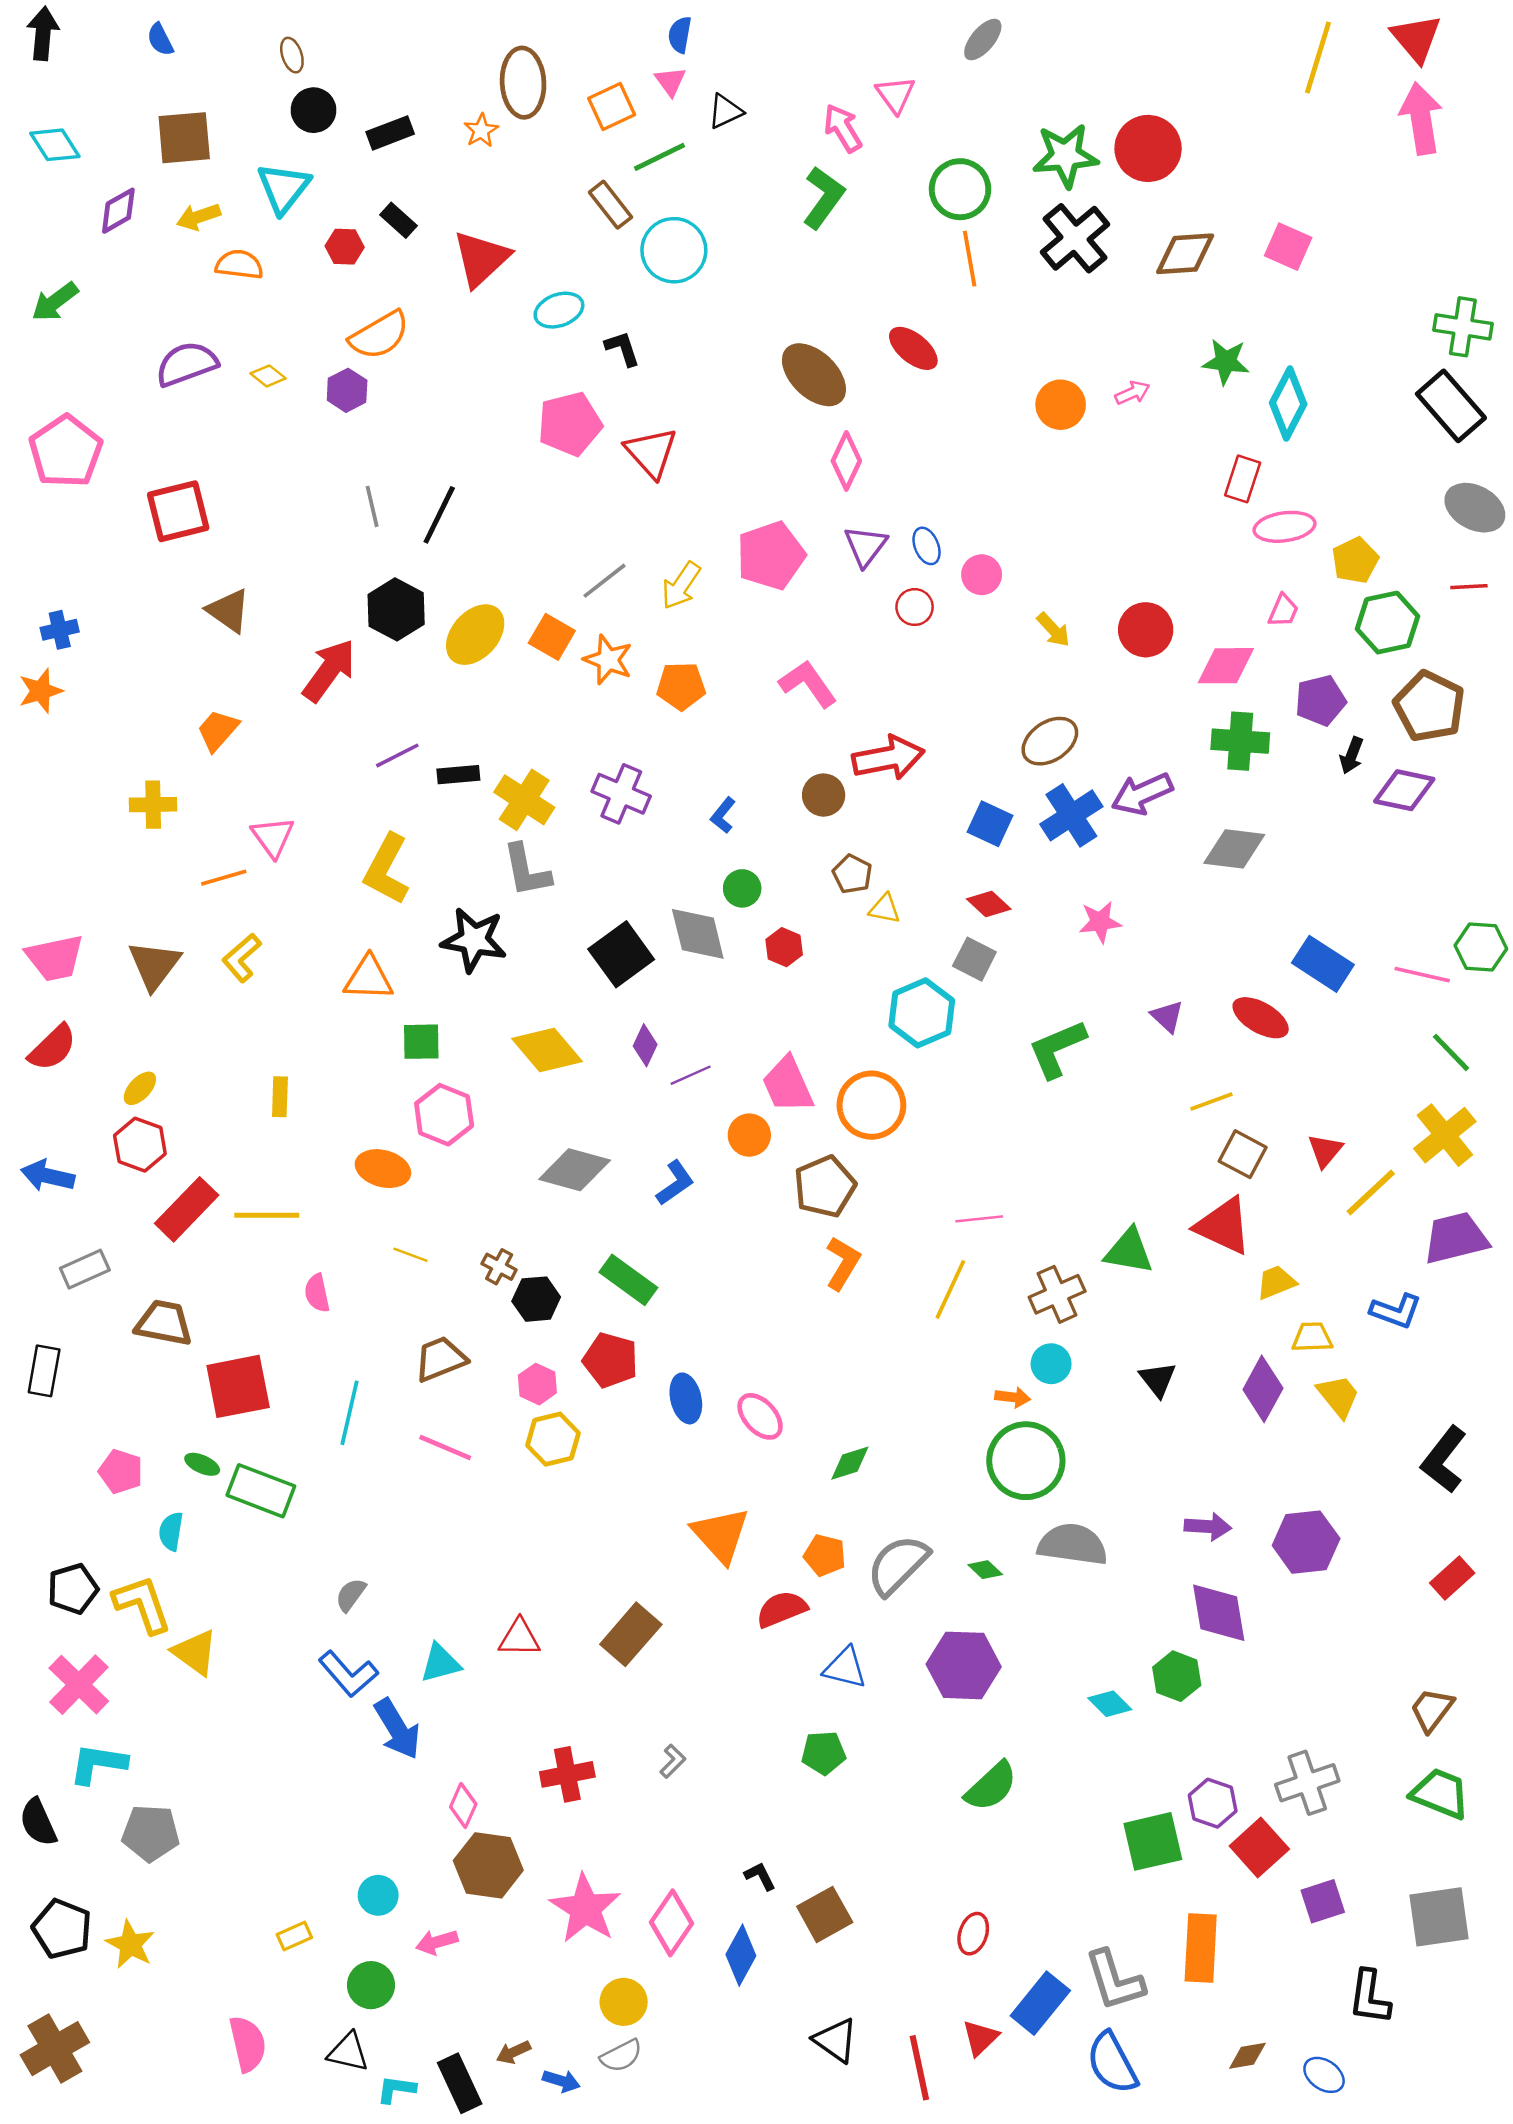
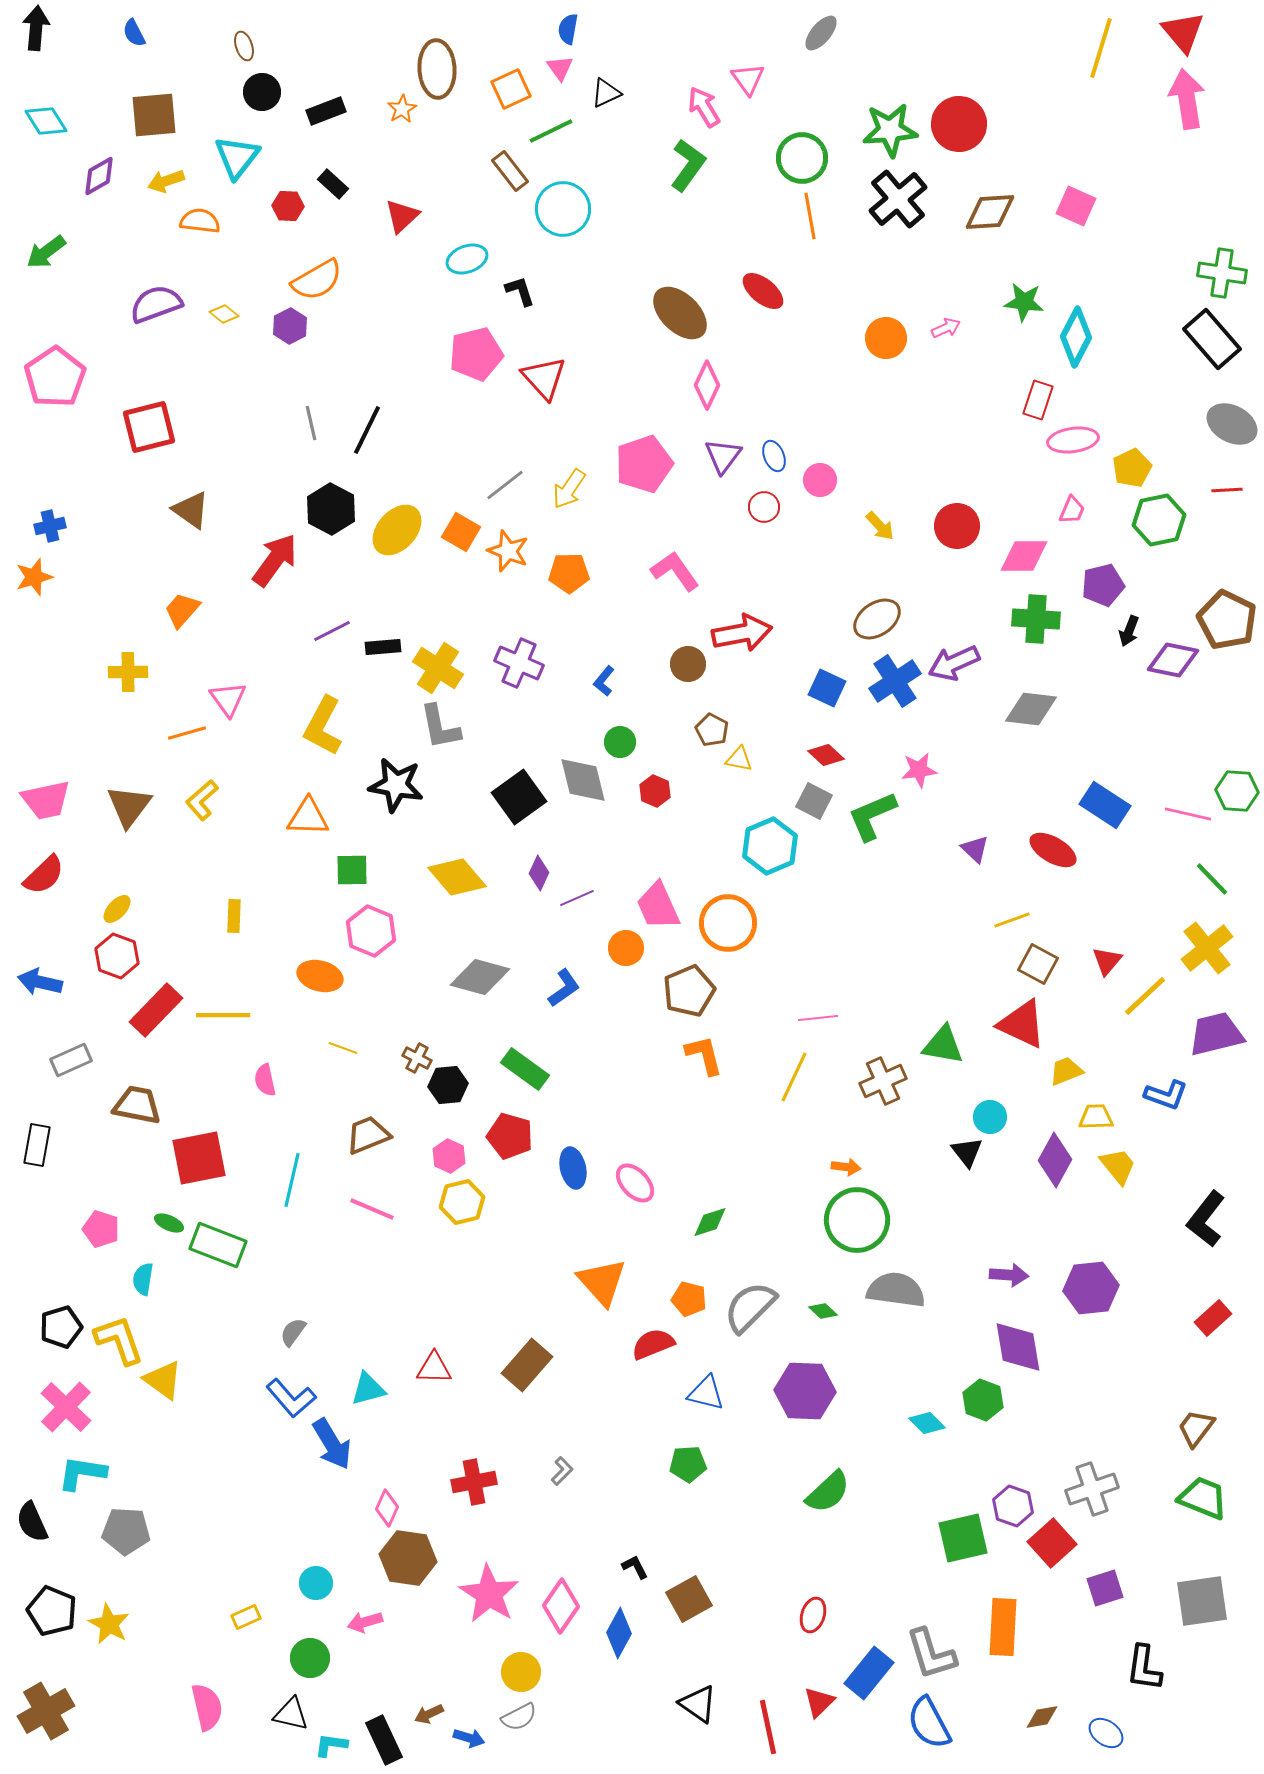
red triangle: (481, 259) -> (402, 216), size x0.7
brown pentagon: (1429, 706) -> (1227, 620), moved
green L-shape: (1057, 1049) -> (872, 816), moved
orange L-shape: (843, 1263) -> (704, 1055), turned -45
cyan circle: (1051, 1364) -> (990, 1117), moved

